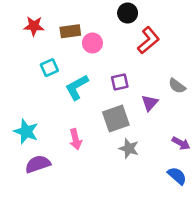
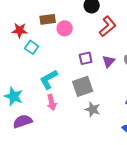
red star: (34, 26) -> (20, 30), moved
cyan square: (49, 68) -> (32, 47), turned -32
cyan L-shape: (77, 87) -> (49, 79), moved
purple triangle: (150, 103) -> (109, 61), moved

